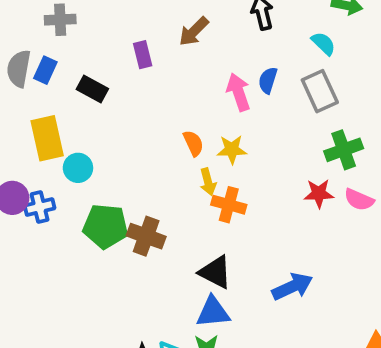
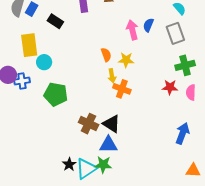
pink semicircle: (359, 200) -> (191, 92), turned 63
brown cross: (146, 236) -> (89, 124), moved
blue arrow: (292, 287) -> (182, 133), moved, turned -50

